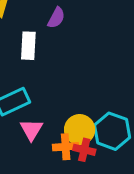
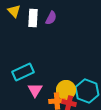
white rectangle: (28, 46) -> (33, 18), moved

